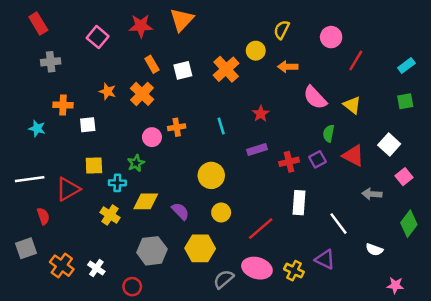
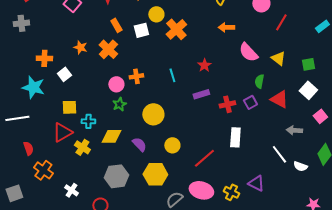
yellow circle: (256, 51) -> (156, 14), moved
gray cross: (51, 62) -> (21, 23), moved
green square: (405, 101) -> (308, 64), moved
white square: (88, 125) -> (64, 74), turned -32
cyan star: (37, 128) -> (33, 87), moved, size x1.6
green star: (136, 163) -> (119, 104), moved
yellow circle: (211, 175) -> (153, 114), moved
red triangle: (68, 189) -> (62, 132), moved
white line: (338, 224) -> (279, 154), moved
gray square: (26, 248) -> (14, 193), moved
white semicircle: (374, 250) -> (300, 166), moved
orange cross: (62, 266) -> (43, 170), moved

